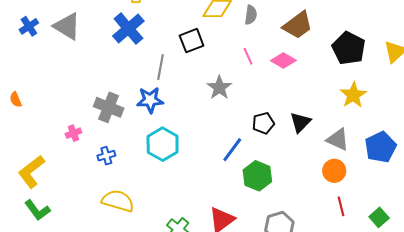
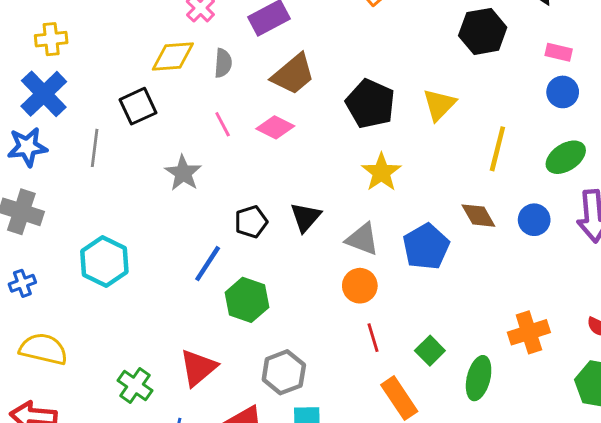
blue star: (150, 100) -> (27, 147), moved

